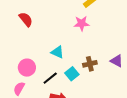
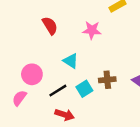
red semicircle: (26, 19) -> (50, 26), moved
pink star: (82, 23) -> (92, 30), moved

